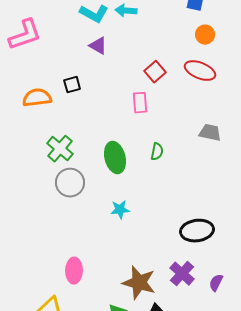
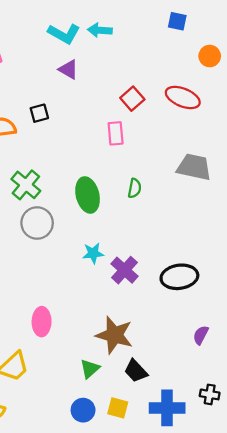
orange circle: (205, 35) -> (210, 56), moved
gray trapezoid: (210, 133) -> (194, 167), size x1.4
purple cross: (182, 274) -> (124, 270), moved

